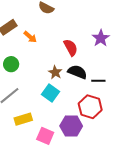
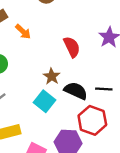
black semicircle: (77, 72) -> (76, 91), moved

